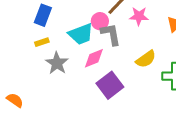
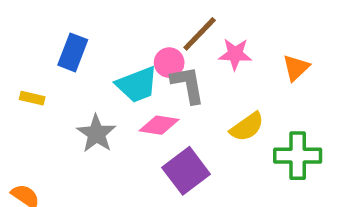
yellow rectangle: (42, 42) -> (32, 98), moved, turned 32
pink diamond: (94, 58) -> (159, 125), turned 30

